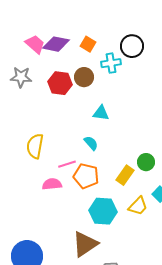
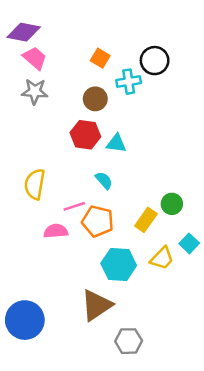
purple diamond: (56, 44) -> (24, 32), moved
gray star: (21, 77) -> (35, 91), moved
red hexagon: (60, 83) -> (85, 135), moved

